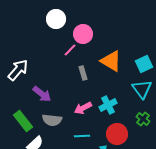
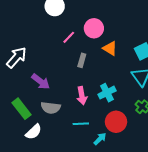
pink circle: (83, 34) -> (94, 28), moved
orange triangle: (111, 61) -> (110, 48), size x0.7
gray rectangle: (83, 73) -> (82, 60), turned 32
pink arrow: (83, 108) -> (82, 96), turned -72

